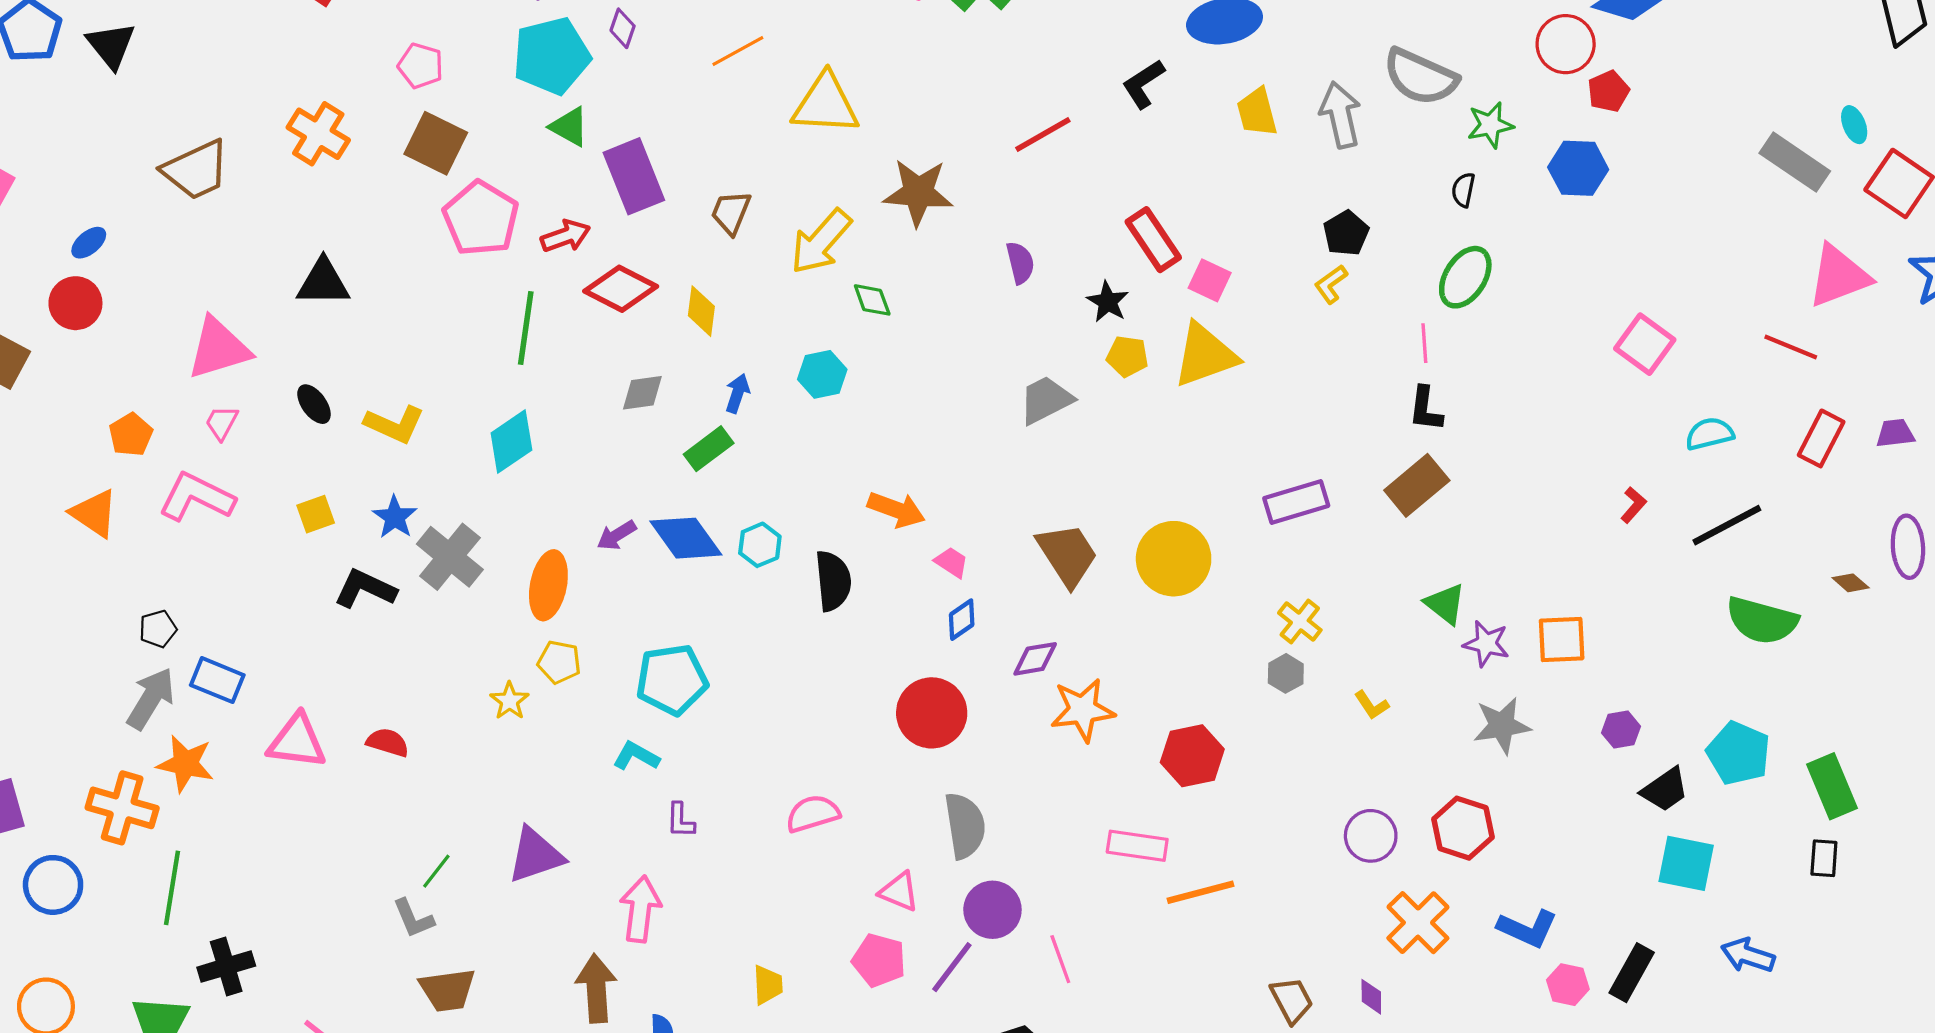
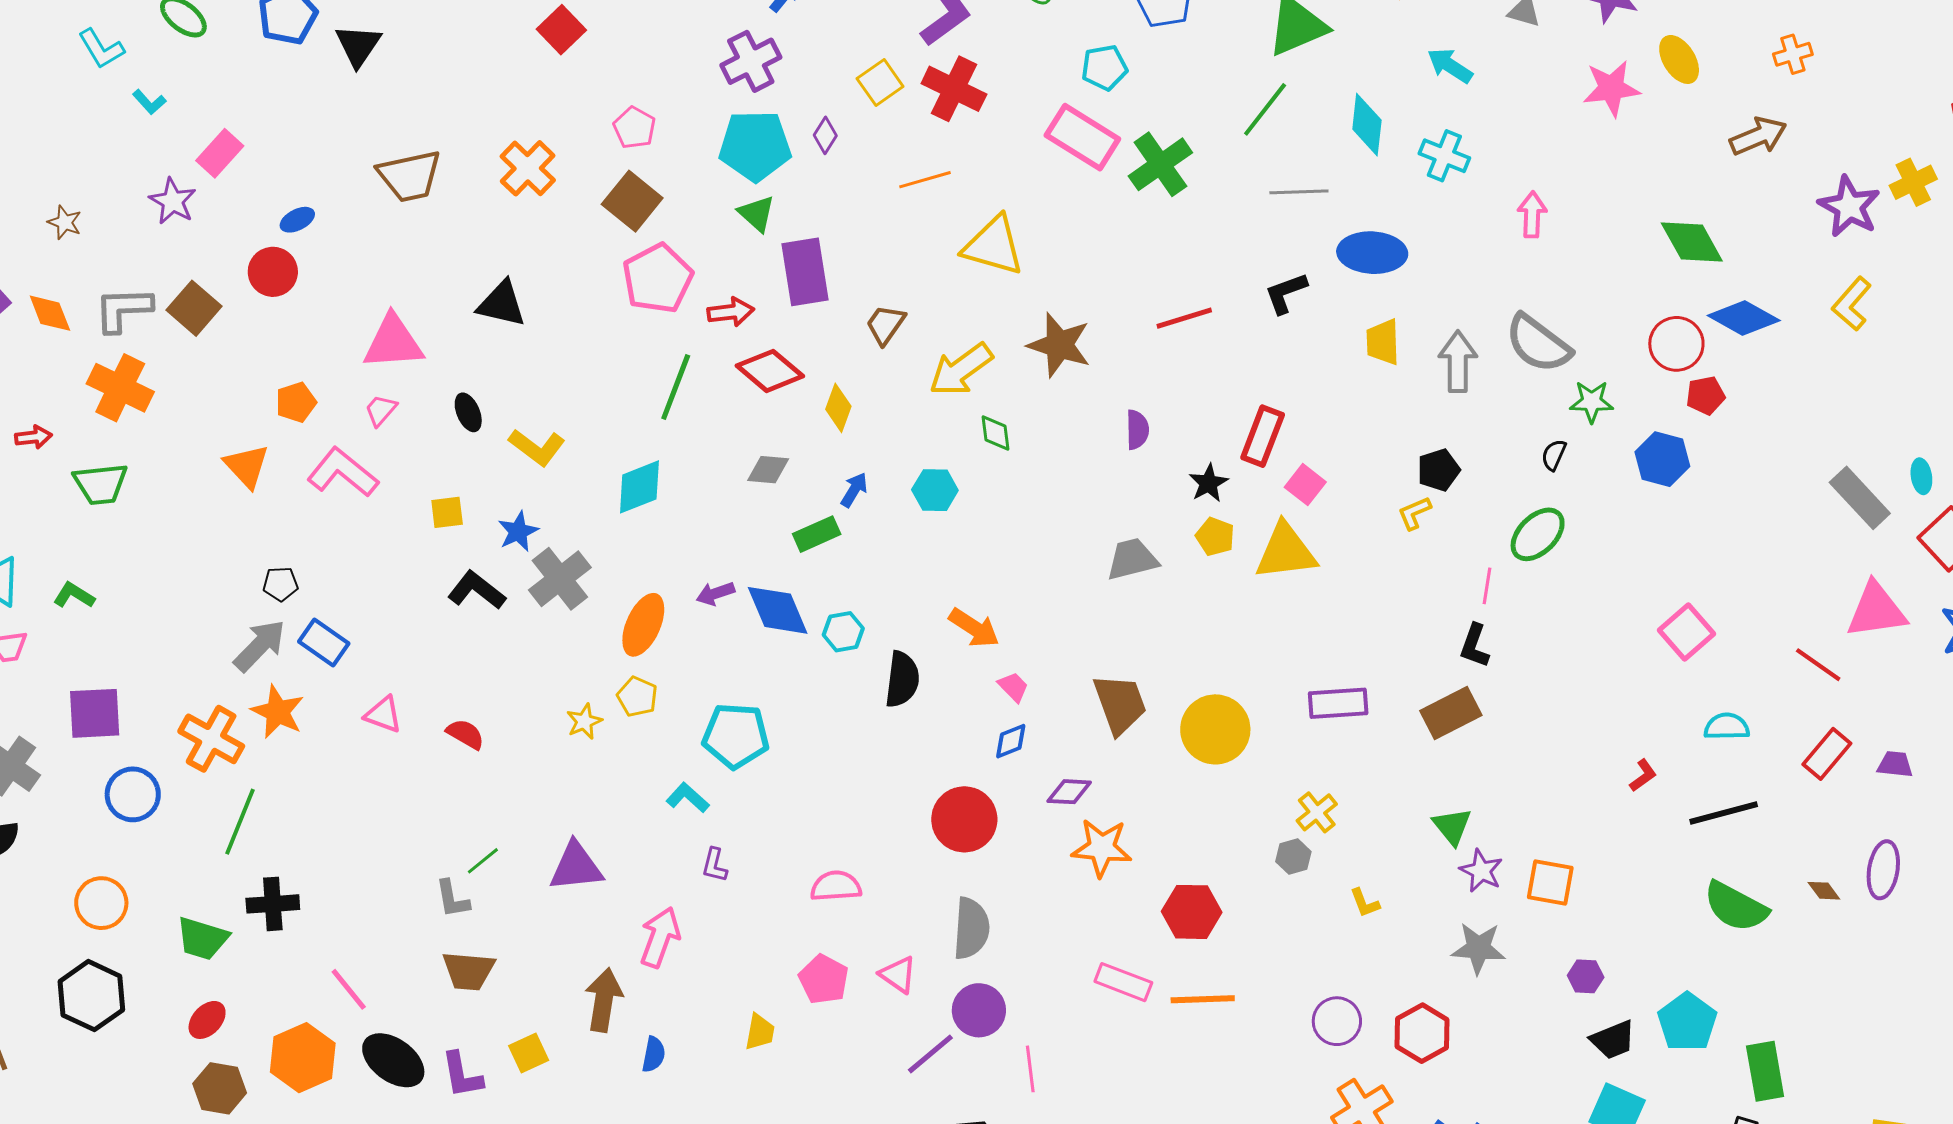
red rectangle: (1153, 240) -> (1263, 436), turned 42
pink triangle: (297, 741) -> (383, 714), size x0.7
orange line: (1201, 892) -> (1203, 999), moved
pink pentagon: (879, 960) -> (824, 979), moved

